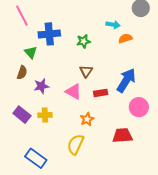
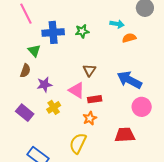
green star: (83, 41) -> (82, 31), moved
blue arrow: (126, 80) -> (129, 80), turned -95
red rectangle: (101, 93) -> (95, 99), moved
yellow cross: (45, 115) -> (54, 107), moved, turned -32

